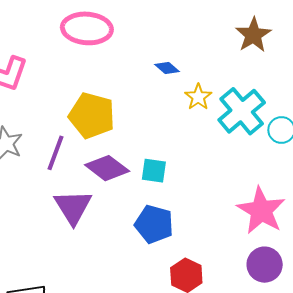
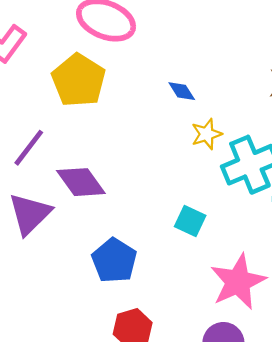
yellow pentagon: (92, 116) -> (79, 80), moved
cyan square: (154, 171) -> (190, 221), moved

